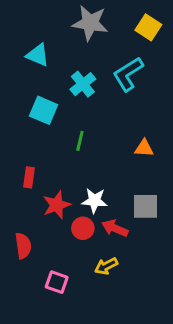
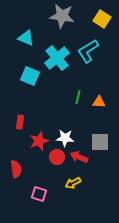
cyan cross: (83, 84) -> (57, 58), size x1.4
green line: (80, 141) -> (78, 97), moved

